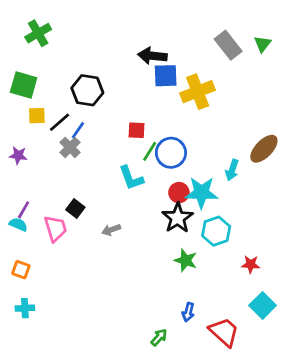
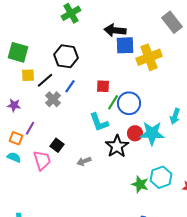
green cross: (38, 33) -> (71, 13), moved
blue line: (78, 130) -> (70, 86), moved
purple line: (24, 210) -> (30, 128), moved
black star: (178, 218) -> (117, 146), moved
cyan hexagon: (216, 231) -> (161, 177), moved
orange square: (21, 270) -> (16, 138), moved

